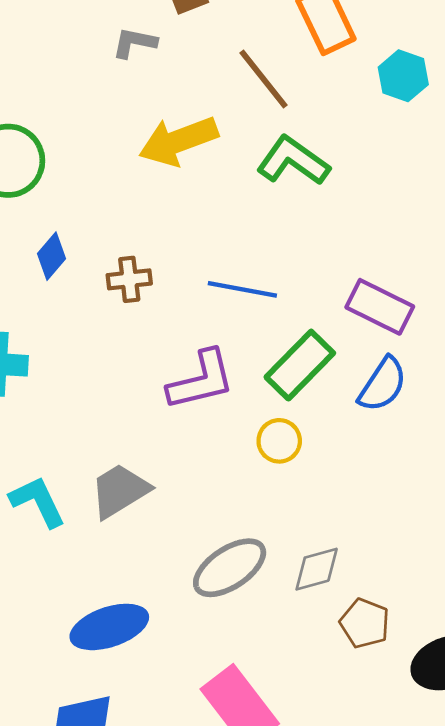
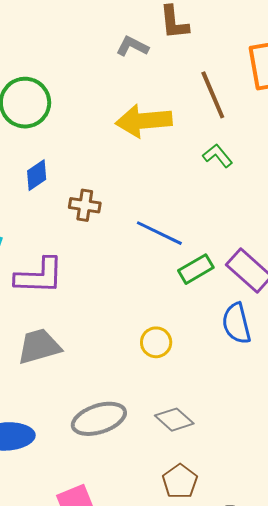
green L-shape: (293, 161) -> (218, 156), size x0.6
green rectangle: (300, 365) -> (196, 269), moved, size x0.7
purple L-shape: (201, 380) -> (39, 276), moved
blue semicircle: (383, 384) -> (236, 323), turned 117
gray diamond: (317, 569) -> (174, 420), moved, turned 42

